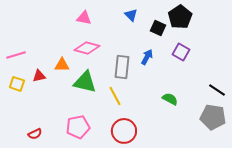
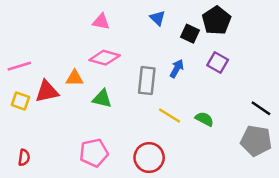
red triangle: (39, 76) -> (47, 91), size x1.5
green triangle: (85, 82) -> (102, 99), size x0.7
yellow line: (115, 96) -> (170, 115), moved, turned -30
red semicircle: (35, 134) -> (24, 158), moved, turned -56

